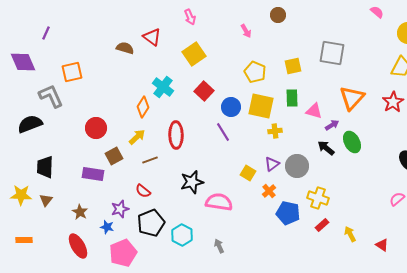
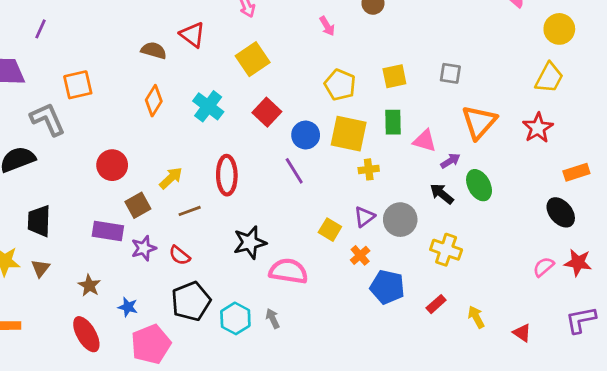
gray square: (332, 53) -> (450, 73), moved, size x0.6
orange diamond: (143, 107) -> (154, 101), moved
yellow cross: (318, 198) -> (446, 250), moved
purple star: (120, 209) -> (144, 248), moved
gray arrow: (219, 246) -> (273, 318), moved

